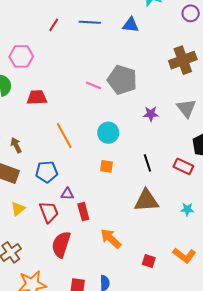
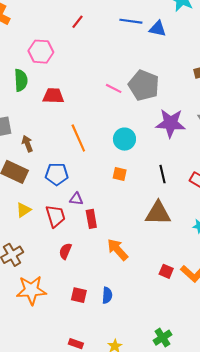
blue line: (90, 22) -> (131, 21), moved
purple star: (151, 114) -> (171, 123), size x1.8
red semicircle: (61, 244) -> (65, 251), size x0.6
red square: (149, 261) -> (166, 271), moved

